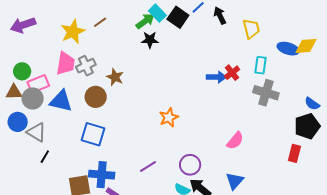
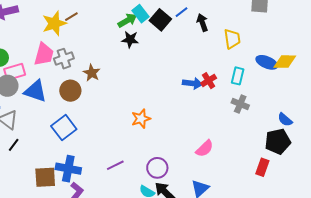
brown line: (100, 22) -> (71, 17), moved
gray cross: (266, 93) -> (240, 104), size x0.7
blue square: (93, 134) -> (64, 128), turned 30

